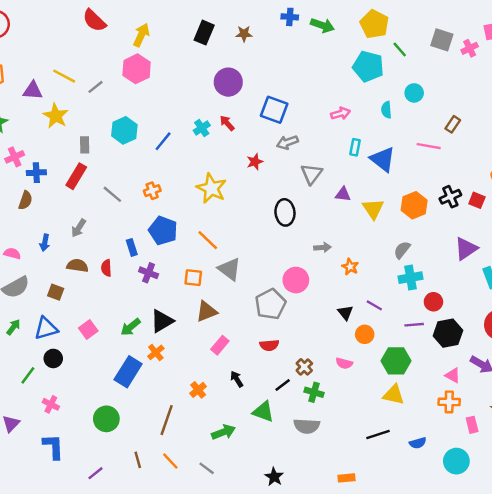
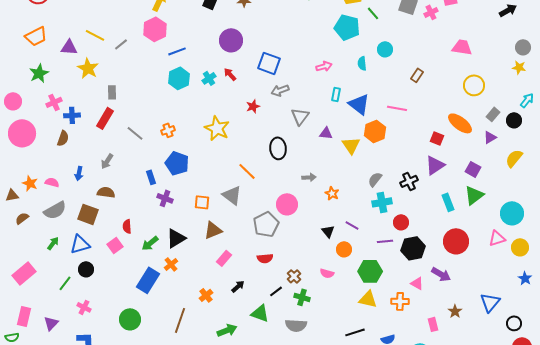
cyan hexagon: (124, 130) -> (179, 78), moved
blue line: (163, 141) -> (177, 51), moved, turned 30
pink line: (429, 146) -> (397, 108), moved
black cross: (450, 197) -> (409, 181), moved
orange hexagon: (414, 205) -> (375, 131), moved
orange line: (208, 240) -> (247, 171), moved
purple triangle: (466, 249) -> (435, 165), moved
red semicircle: (106, 268) -> (127, 226), moved
brown square: (56, 292) -> (88, 214), size x1.5
black arrow: (237, 379) -> (238, 286), turned 80
orange cross: (449, 402) -> (400, 301), moved

